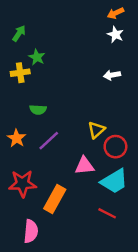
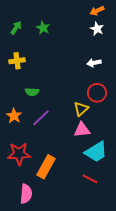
green star: (37, 57) -> (43, 28), moved
red circle: (115, 147) -> (97, 93), moved
pink triangle: (84, 166) -> (82, 130), moved

